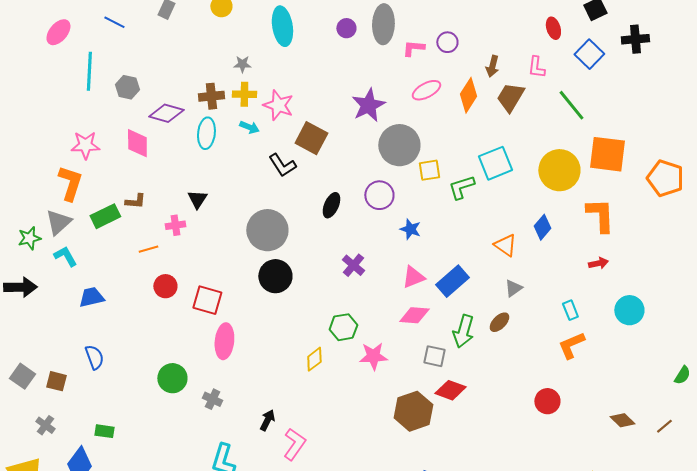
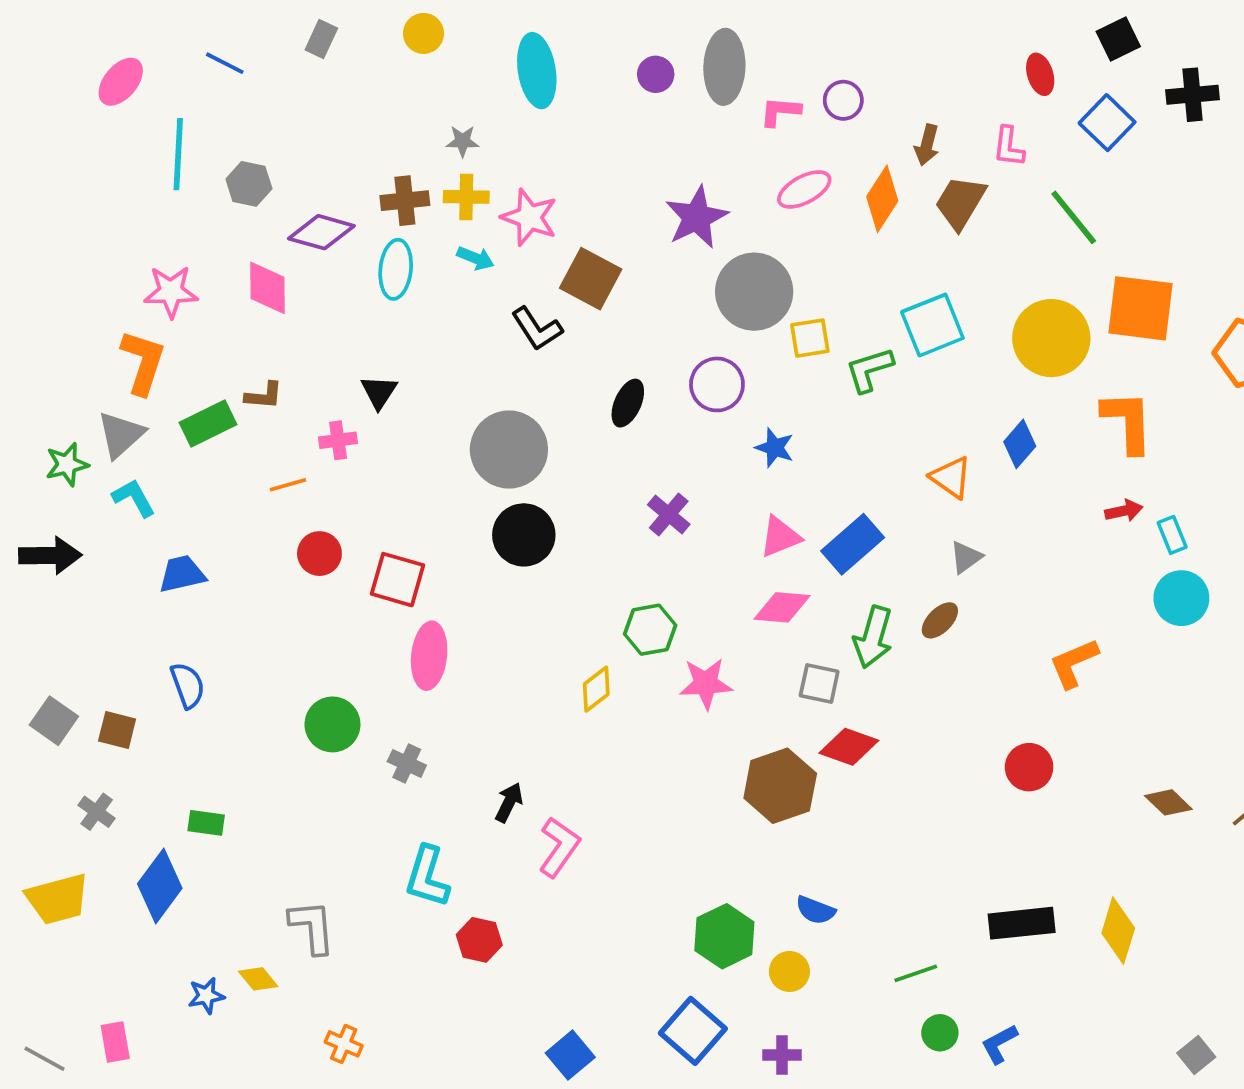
cyan rectangle: (570, 310) -> (1172, 535), moved

